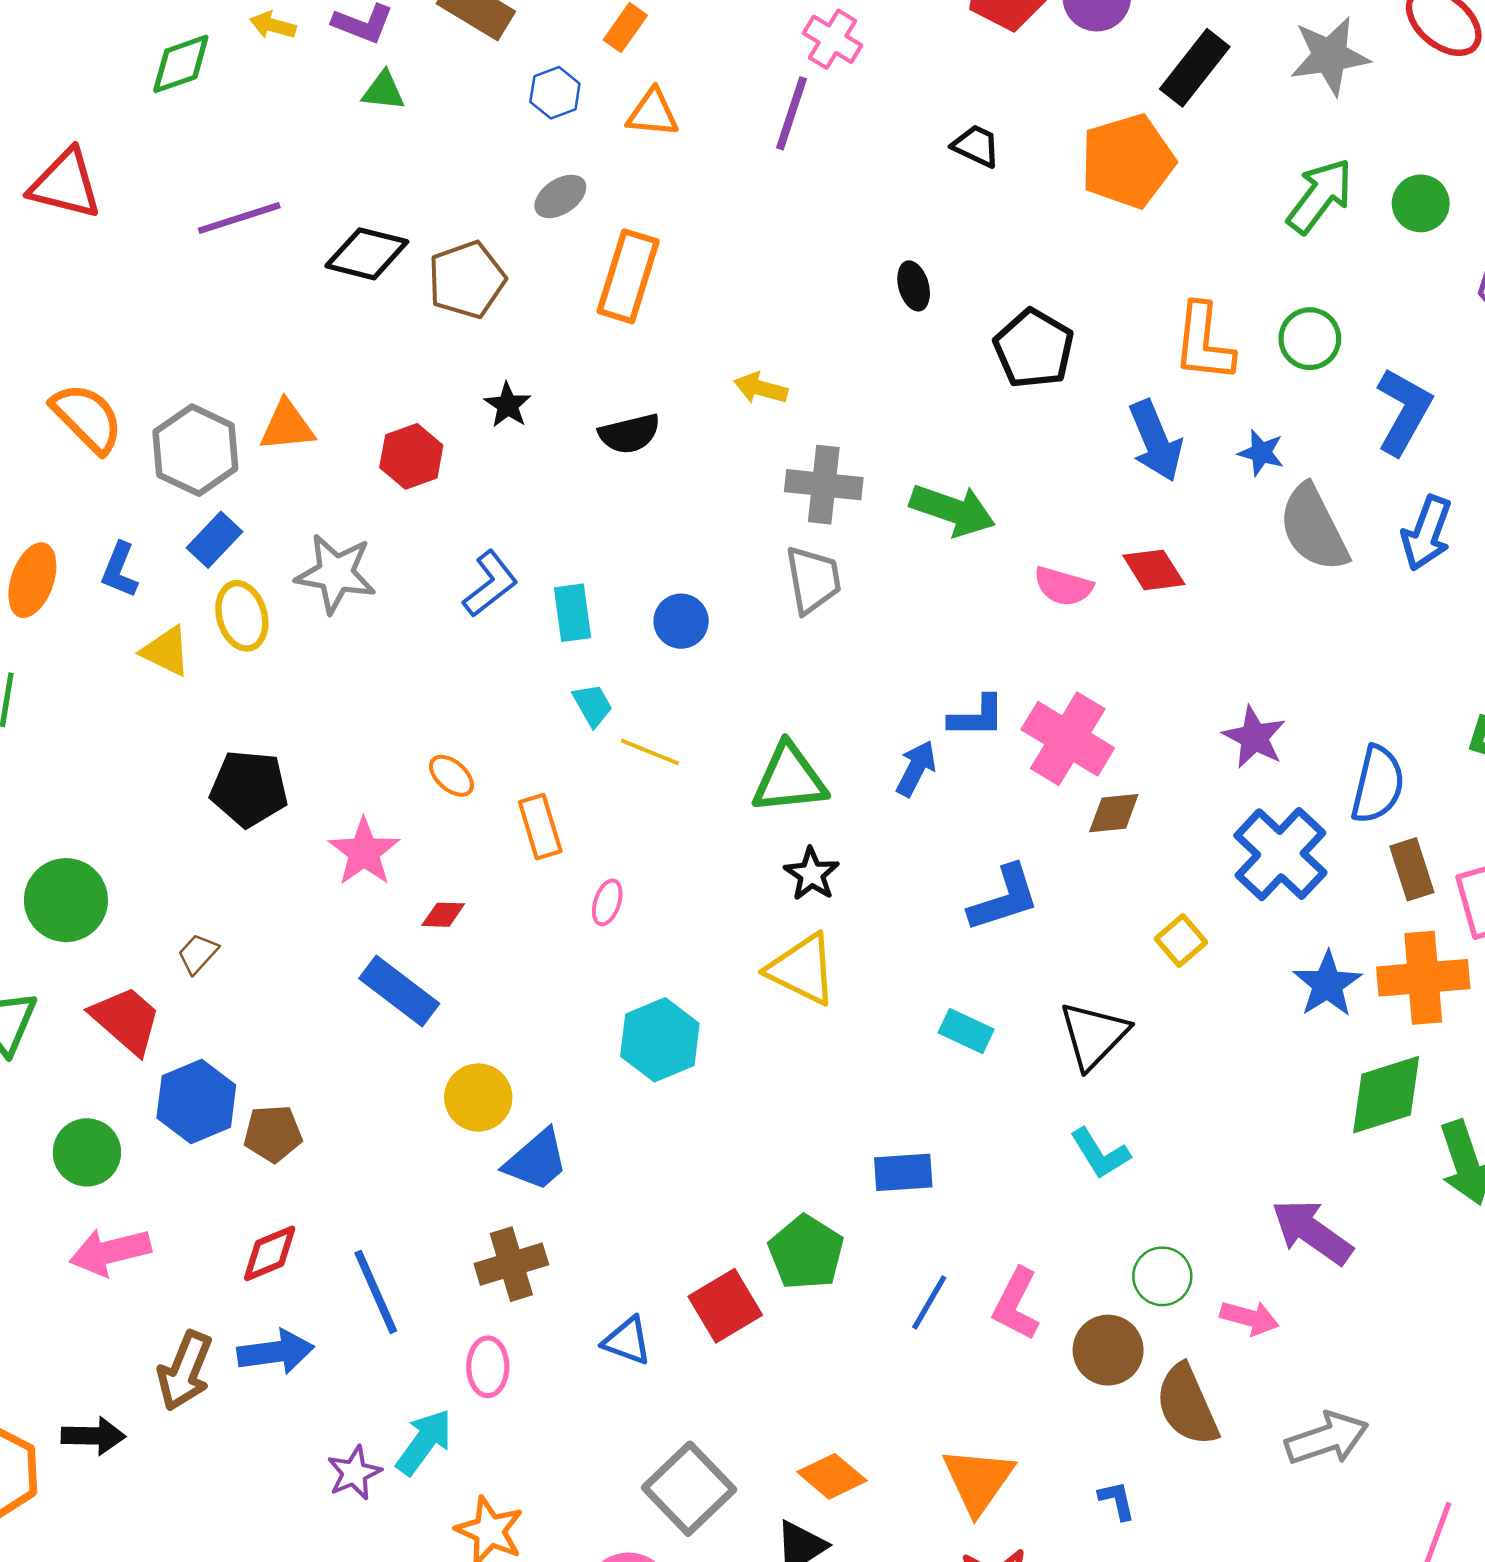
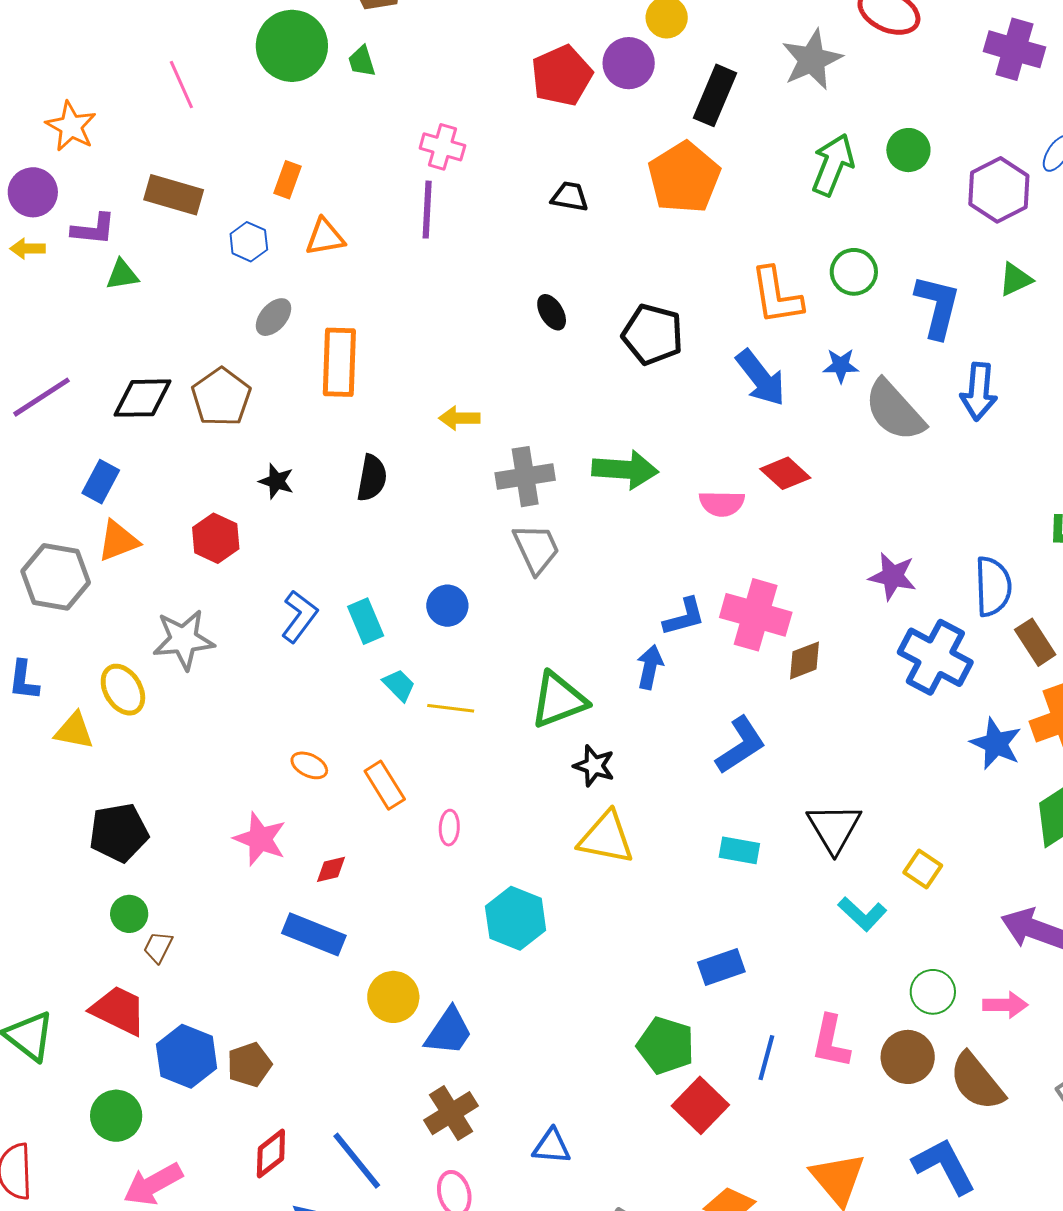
black semicircle: (629, 434) -> (372, 478), turned -51
blue rectangle: (214, 540) -> (101, 482), moved
black pentagon: (249, 788) -> (119, 833), moved
green circle: (66, 900) -> (129, 914), moved, size x0.6
yellow square: (1181, 941) -> (923, 869), moved
red square: (725, 1306) -> (700, 1105), moved
blue L-shape: (1117, 1500) -> (944, 1166), size x2.0

